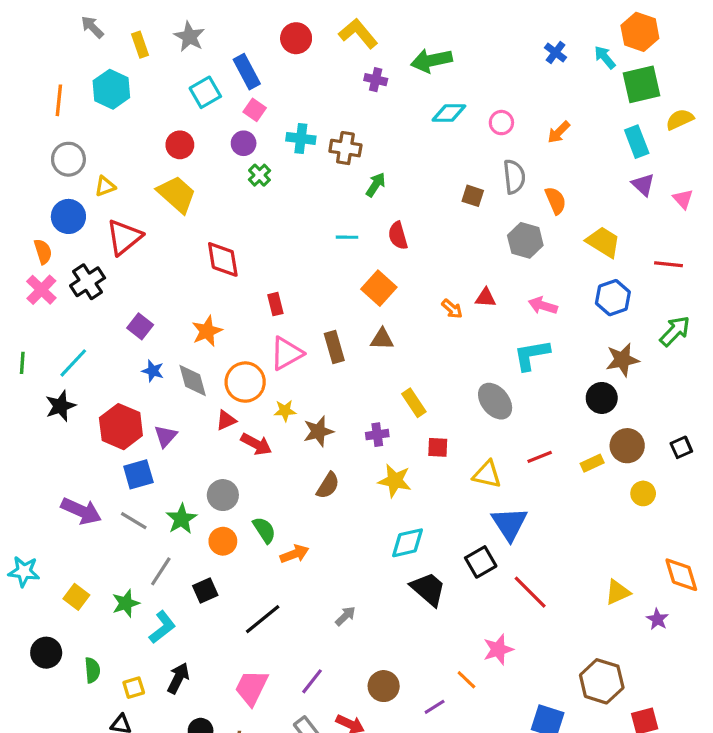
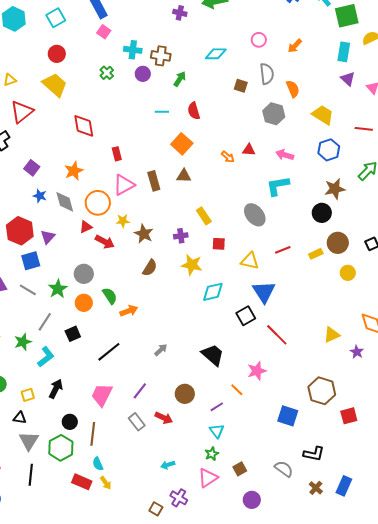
cyan square: (205, 92) -> (56, 18), moved
cyan diamond: (449, 113) -> (216, 54), moved
cyan rectangle: (637, 142) -> (344, 52), turned 30
purple circle: (244, 143) -> (143, 74), moved
brown star: (318, 431) -> (144, 234), turned -30
cyan diamond: (408, 543) -> (213, 292), moved
black trapezoid: (428, 589) -> (213, 355), moved

